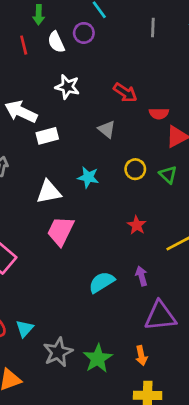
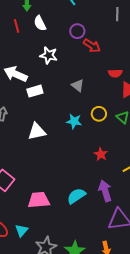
gray line: (153, 28) -> (117, 14), moved
purple circle: (84, 33) -> (77, 31), moved
red arrow: (125, 93) -> (92, 46), moved
cyan star: (88, 177) -> (74, 121), moved
pink trapezoid: (61, 231) -> (39, 200), moved, turned 60
purple arrow: (141, 276) -> (105, 191), size x1.5

